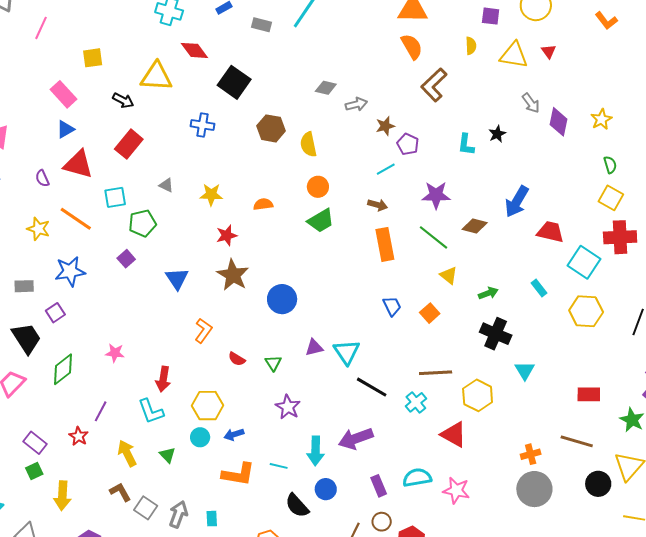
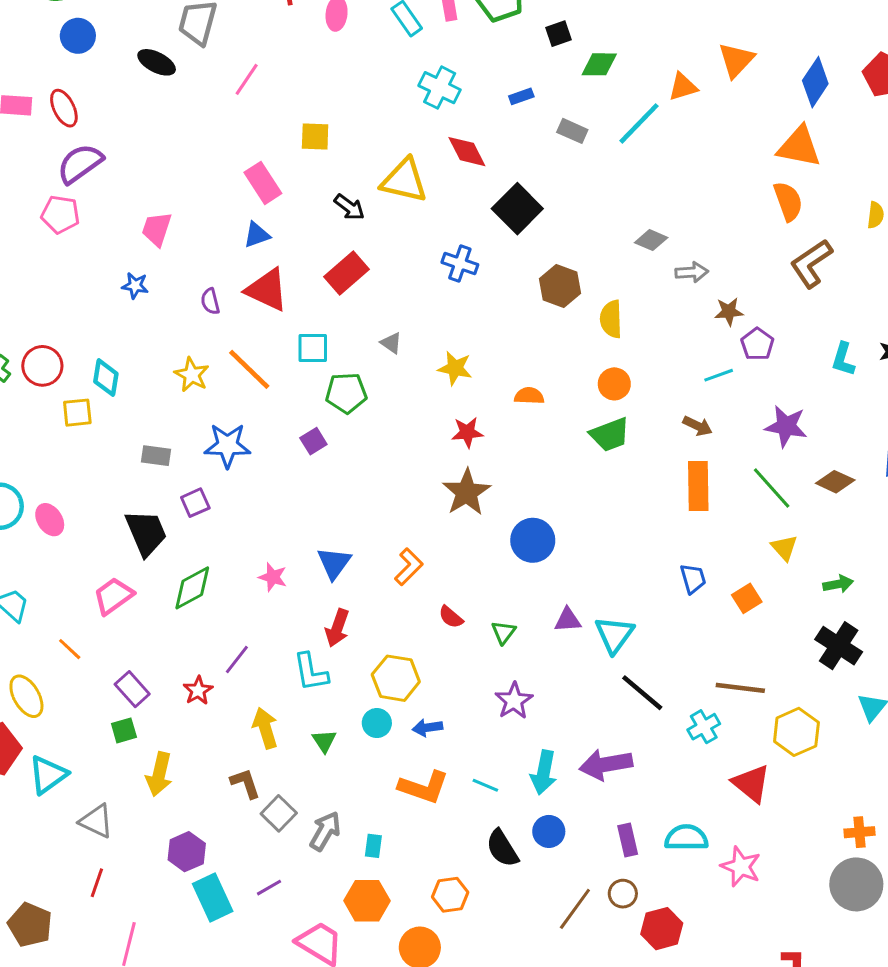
blue triangle: (177, 279) -> (334, 563), moved

